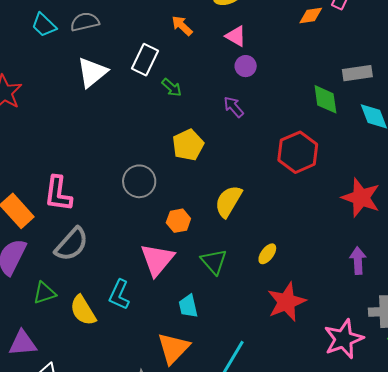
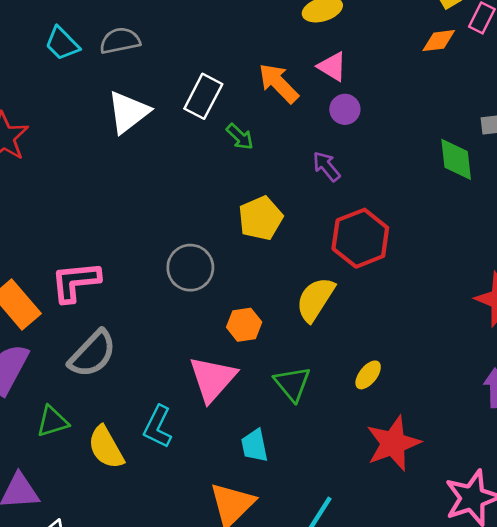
orange arrow: (182, 26) -> (279, 83), moved, size x1.4
red hexagon: (298, 152) -> (360, 238), moved
pink L-shape: (58, 194) -> (76, 282), turned 75

